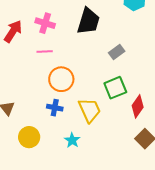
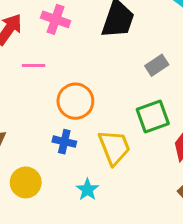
pink line: (45, 52) -> (34, 66), moved

